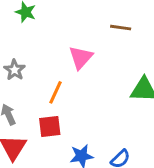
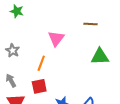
brown line: (121, 28) -> (90, 24), moved

